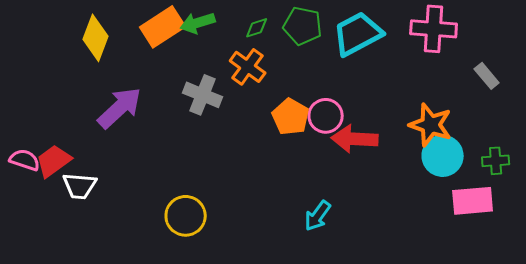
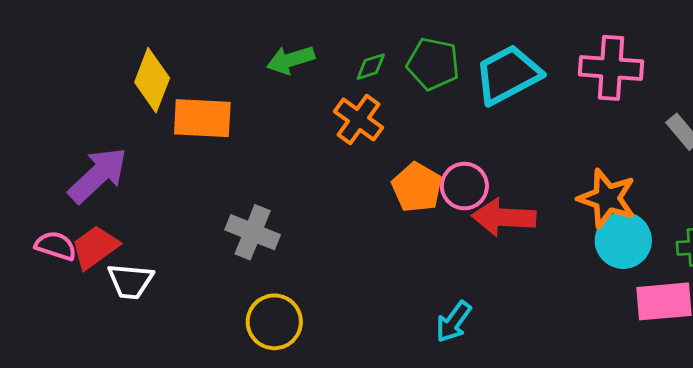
orange rectangle: (163, 27) -> (202, 118), moved, turned 36
gray cross: (203, 95) -> (253, 232), moved
purple arrow: (120, 108) -> (98, 175), moved

